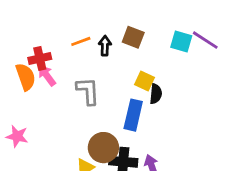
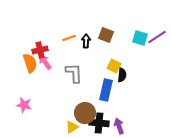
purple line: (205, 40) -> (157, 37), turned -66

